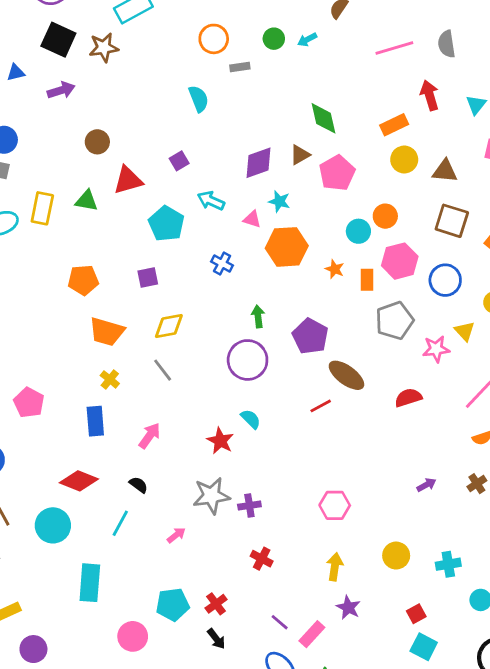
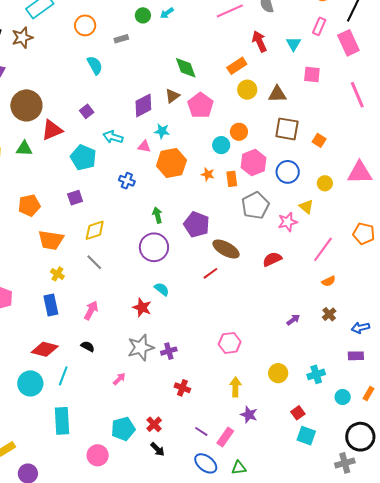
orange circle: (214, 39) -> (85, 25), moved
brown circle: (97, 142) -> (26, 105), size x1.8
cyan line: (120, 523) -> (63, 376), moved

